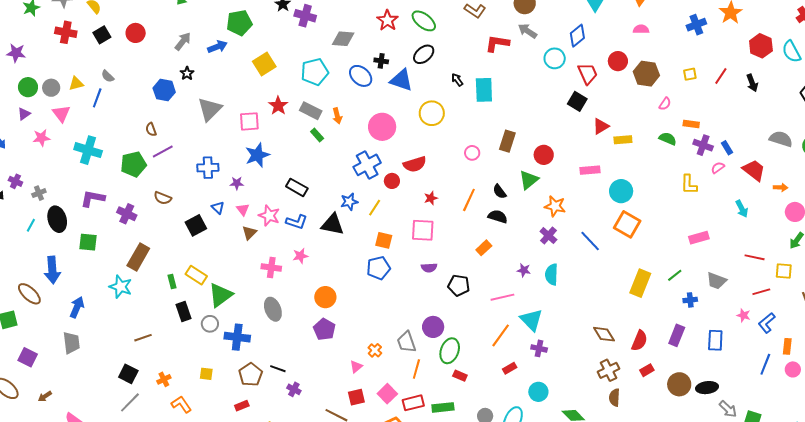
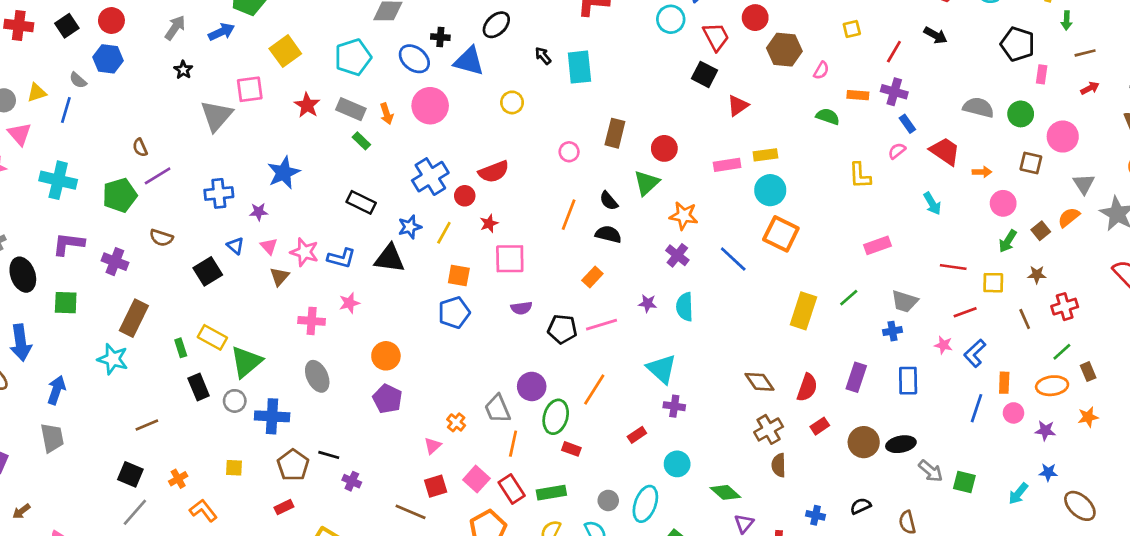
brown hexagon: (646, 74) -> (784, 50), moved
red line: (721, 76) -> (894, 52), moved
black arrow: (752, 83) -> (935, 35), turned -36
blue hexagon: (164, 90) -> (108, 59), moved
yellow circle: (432, 113) -> (512, 102), size x0.7
pink square: (249, 121) -> (250, 89), moved
pink circle: (382, 127) -> (430, 106), moved
yellow rectangle: (623, 140) -> (765, 155), moved
purple cross: (703, 145) -> (894, 92), moved
black rectangle: (297, 187) -> (361, 202), moved
red star: (431, 198) -> (489, 223), moved
pink line: (502, 297) -> (601, 325), moved
blue cross: (690, 300) -> (893, 331), moved
orange line: (501, 335) -> (594, 390), moved
red rectangle: (413, 403) -> (512, 489), turned 75

